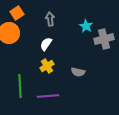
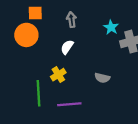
orange square: (17, 13) -> (35, 13), turned 32
yellow cross: (47, 66) -> (58, 75), moved

